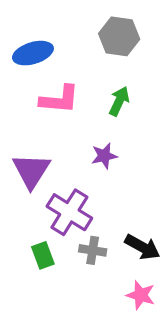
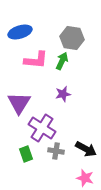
gray hexagon: (119, 36) -> (72, 38), moved
green arrow: (119, 101) -> (62, 61), moved

